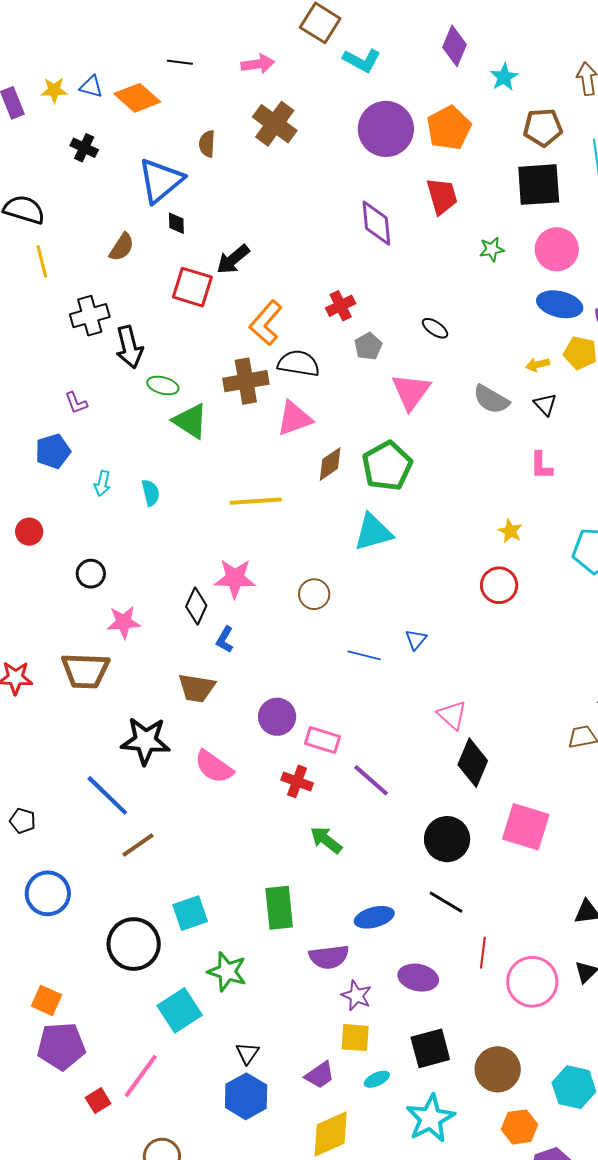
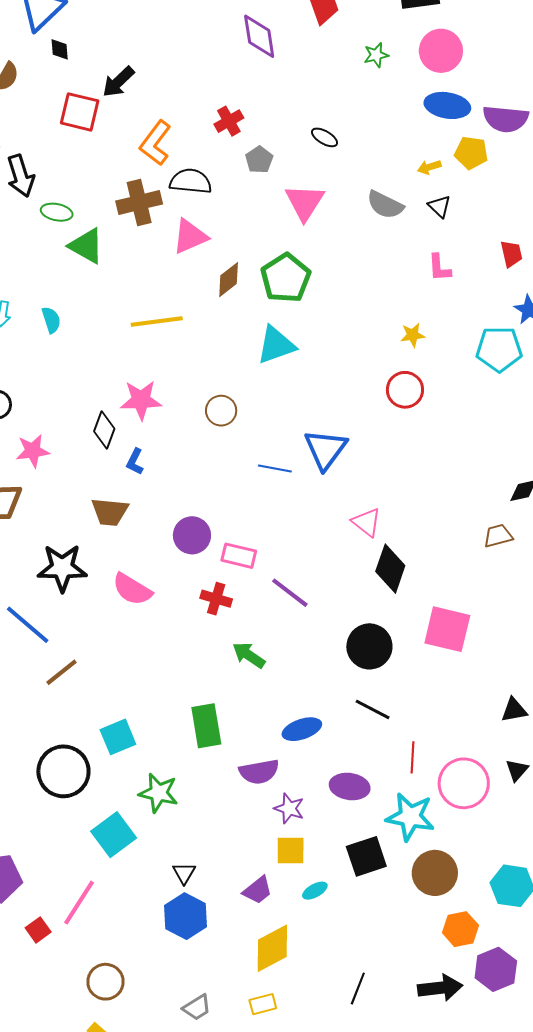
yellow star: (510, 531) -> (413, 335), turned -30
blue triangle: (416, 640) -> (326, 449), size x2.0
cyan star: (430, 1118) -> (410, 817), moved, turned -30

